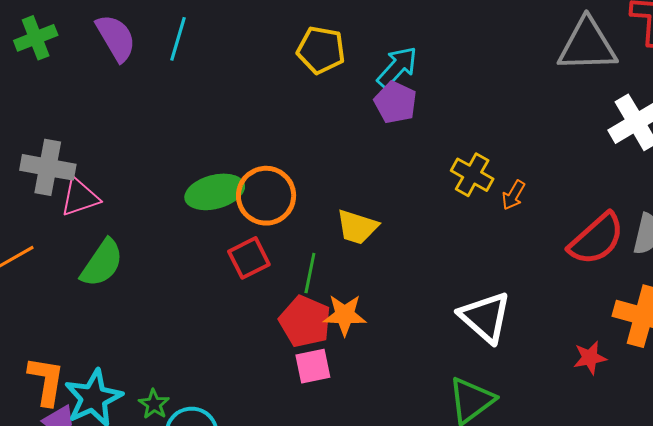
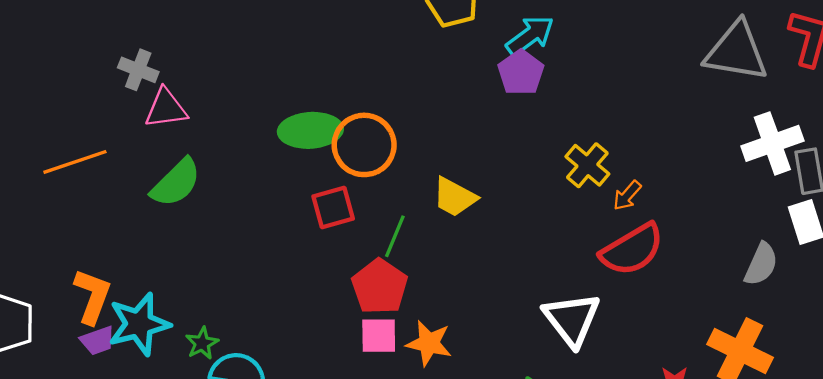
gray cross: (48, 167) -> (138, 70), size x0.7
red semicircle: (596, 239) -> (632, 250), moved
orange star: (345, 315) -> (429, 343), moved

